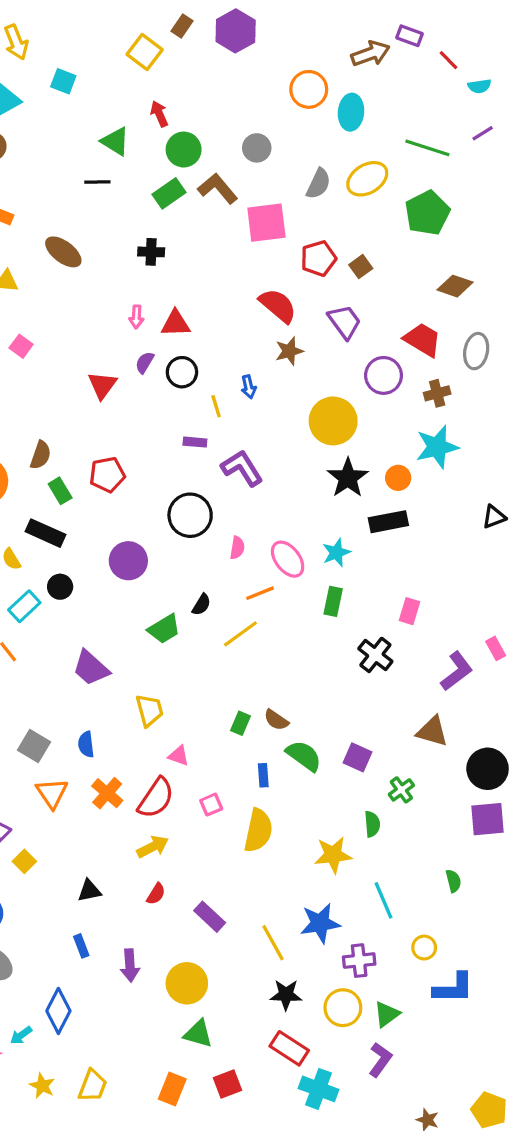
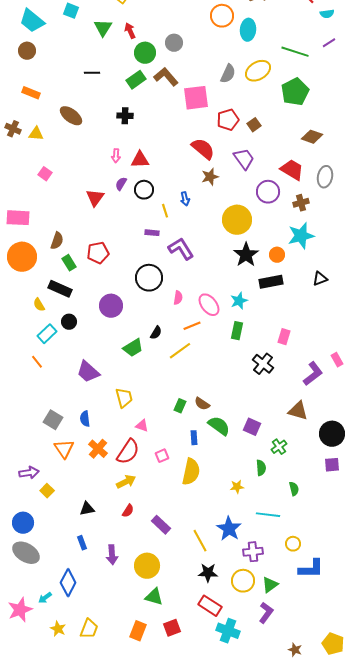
green triangle: (115, 141) -> (103, 28), moved, turned 30
gray circle: (257, 148) -> (174, 43), moved
black triangle: (494, 517) -> (320, 279), moved
purple square: (488, 819) -> (332, 465), size x0.7
yellow star: (333, 855) -> (237, 487), size x0.6
green semicircle: (453, 881) -> (294, 489), moved
cyan line: (384, 900) -> (268, 515), turned -60
blue star: (320, 923) -> (229, 529), turned -30

